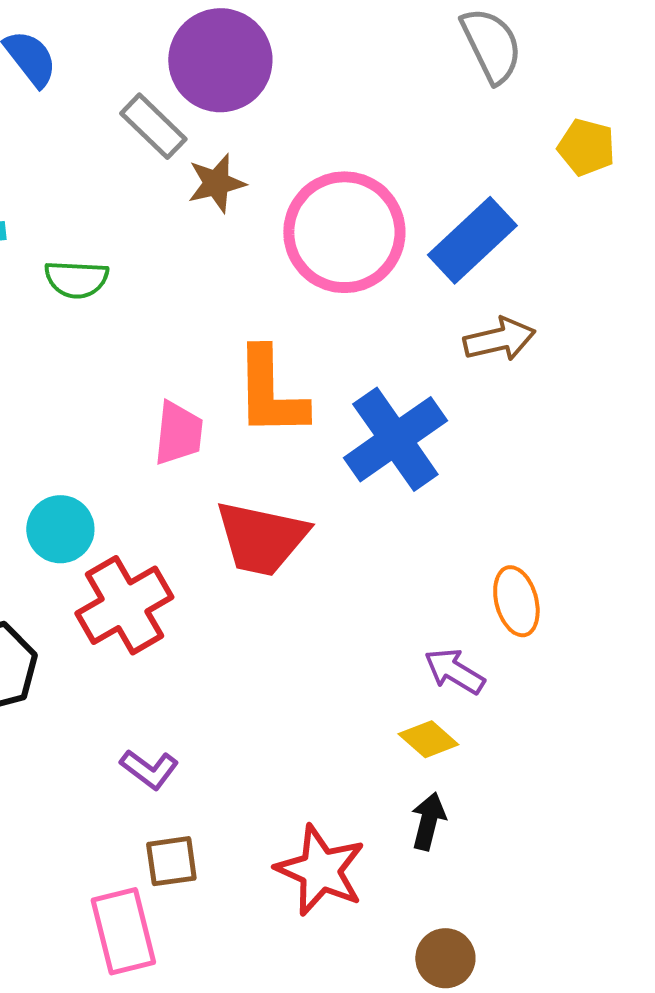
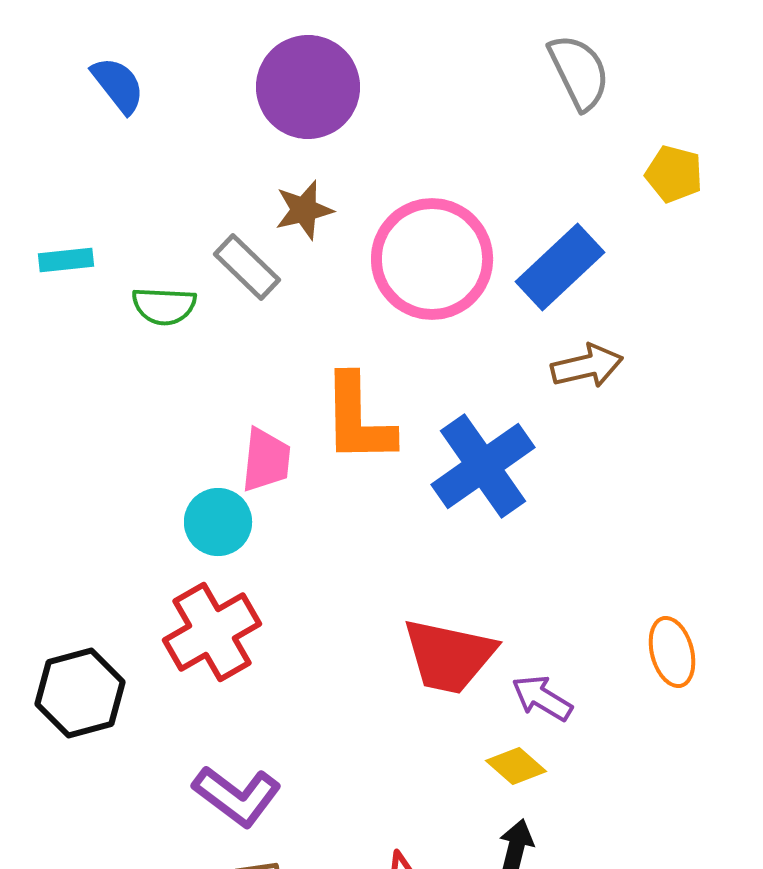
gray rectangle: (153, 126) -> (247, 267), moved
cyan circle: (60, 529) -> (218, 522), moved
red trapezoid: (261, 538) -> (449, 656), moved
orange ellipse: (516, 601) -> (672, 652), moved
purple L-shape: (149, 769) -> (237, 796), size x1.5

